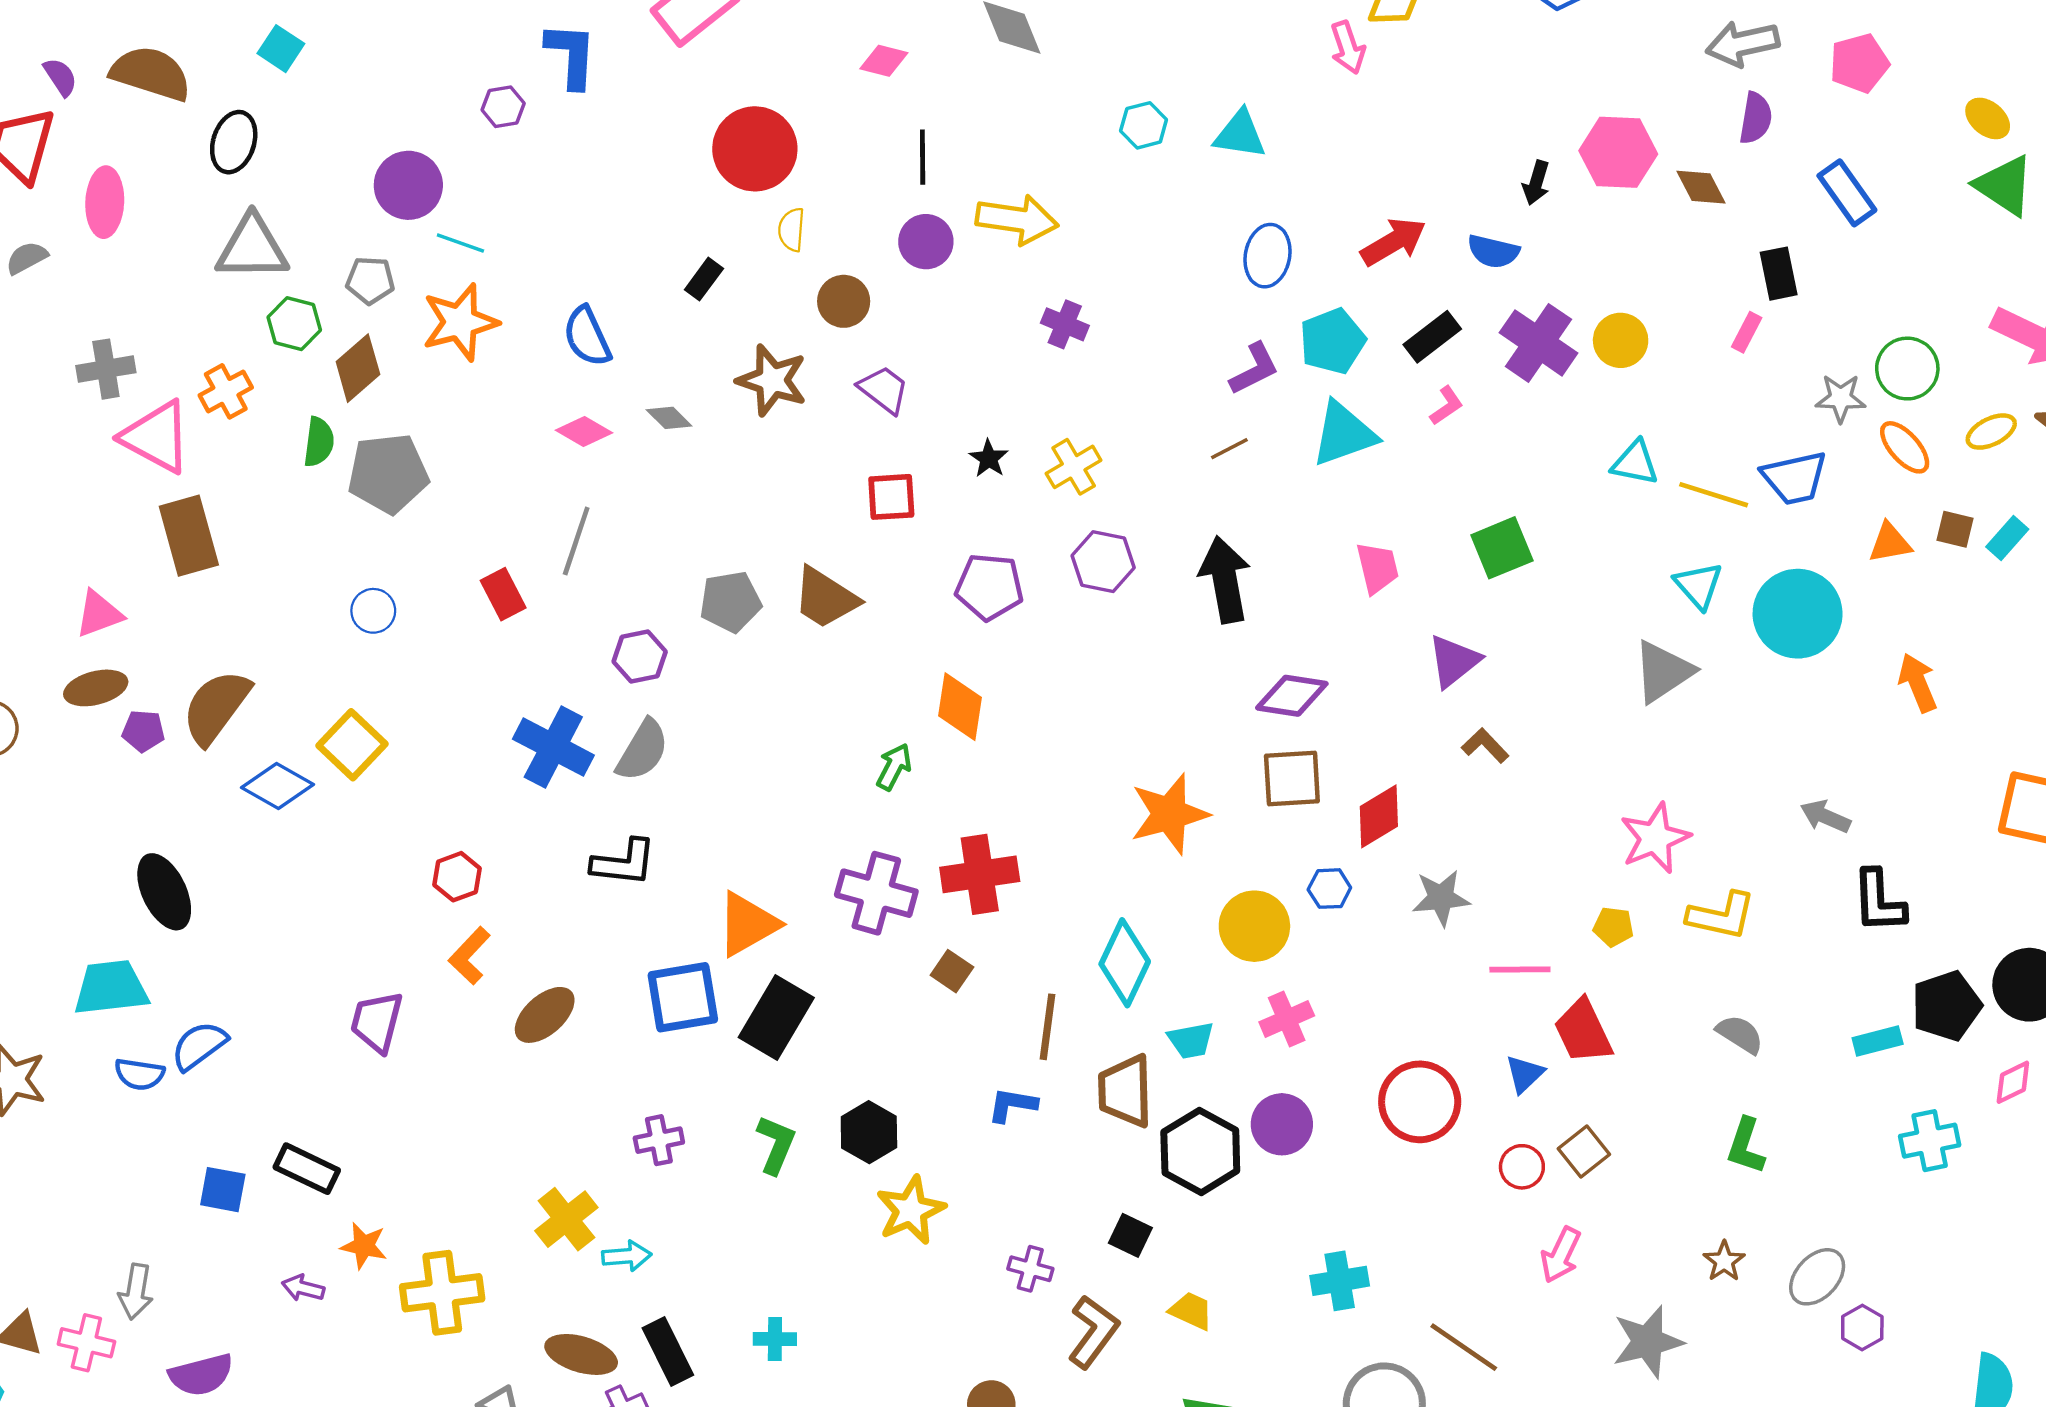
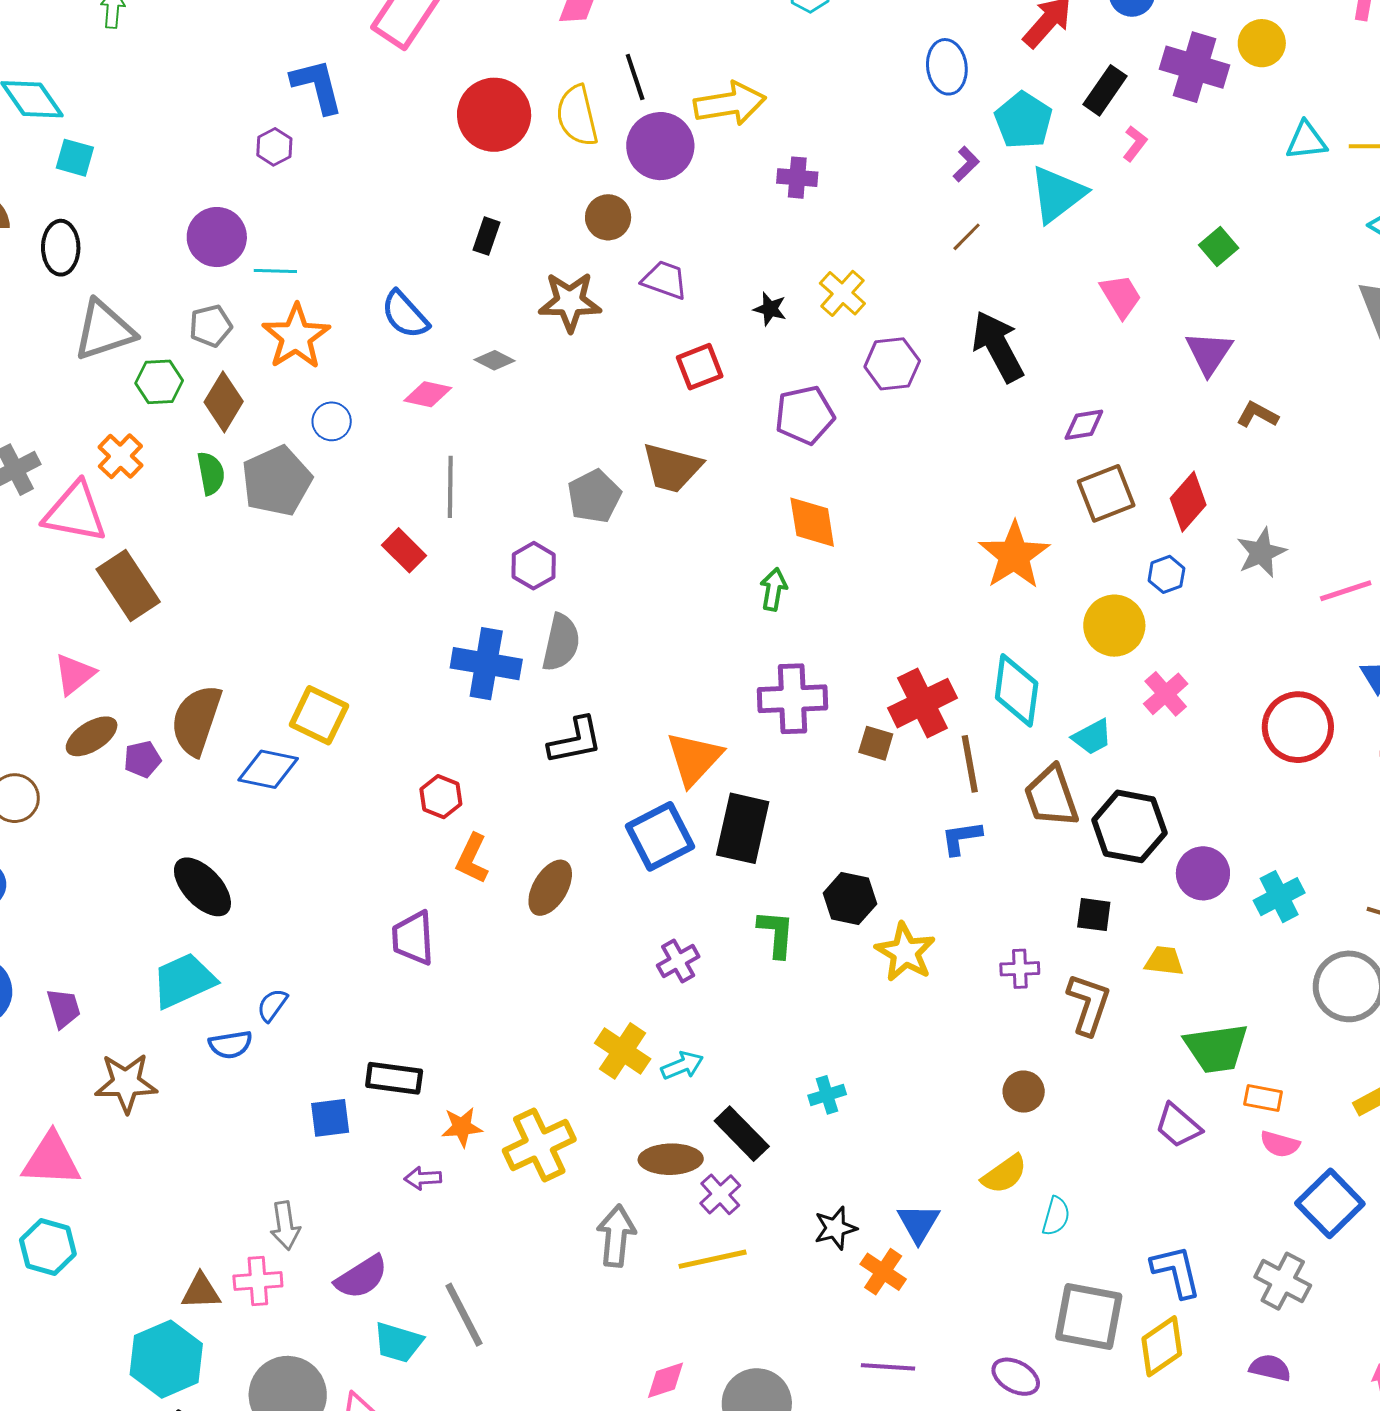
yellow semicircle: (792, 230) -> (577, 116), moved, size x1.6
purple circle: (926, 242) -> (660, 146), size x1.4
purple L-shape: (1254, 369) -> (966, 164), size x0.7
green square: (1502, 548) -> (1219, 247), size x0.7
blue circle: (373, 611) -> (332, 421), moved
purple diamond: (1292, 696) -> (1084, 425), size x0.7
red cross: (980, 874) -> (922, 703), moved
blue semicircle: (199, 1046) -> (272, 1005), size x0.7
purple circle: (1282, 1124) -> (1203, 873), moved

